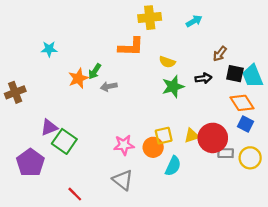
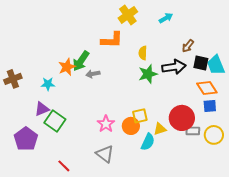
yellow cross: (150, 18) -> (128, 15), turned -30
cyan star: (49, 49) -> (48, 84), moved
yellow semicircle: (167, 62) -> (143, 53), turned 72
green arrow: (95, 71) -> (81, 61), size x1.5
black arrow: (203, 78) -> (174, 67), size x1.6
blue square: (245, 124) -> (210, 106), turned -32
yellow triangle: (192, 136) -> (160, 129), moved
pink star: (124, 145) -> (106, 124), turned -30

